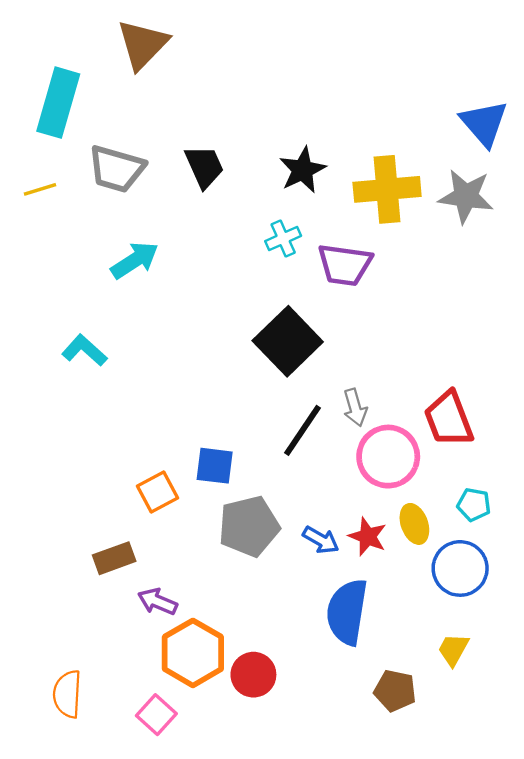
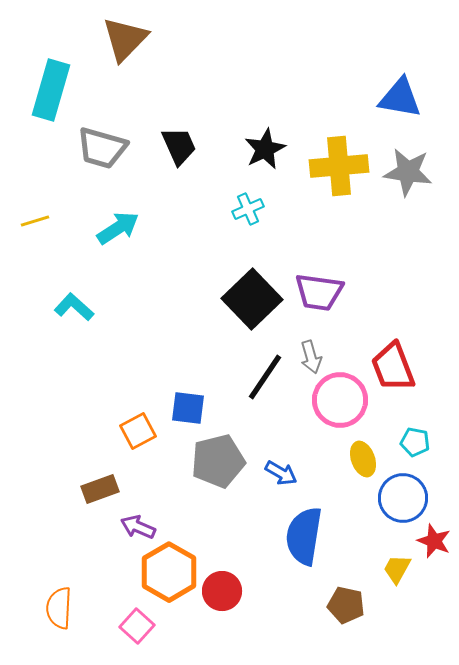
blue triangle: (484, 123) -> (400, 98), moved, turned -39
yellow line: (40, 189) -> (35, 221), moved
purple trapezoid: (345, 265) -> (319, 292), moved
red star: (368, 536) -> (434, 541), moved

